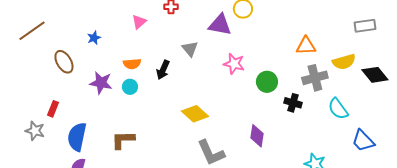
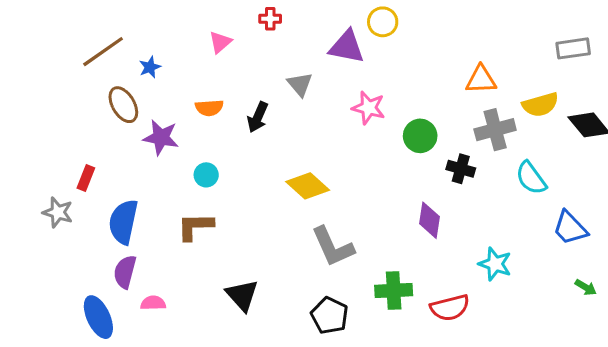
brown line: (32, 31) -> (103, 52), moved
brown ellipse: (64, 62) -> (123, 105), moved
cyan circle: (130, 87) -> (206, 175), moved
purple diamond: (257, 136) -> (429, 220), moved

